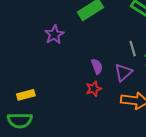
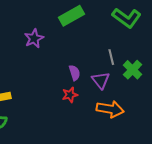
purple triangle: (123, 72) -> (101, 80), turned -30

